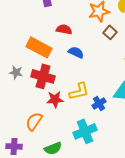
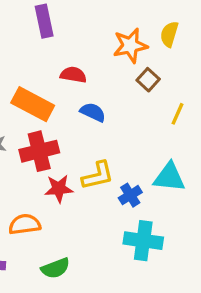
red cross: (43, 76) -> (39, 151), turned -30
orange semicircle: (34, 121) -> (25, 224), turned 48
cyan cross: (85, 131) -> (143, 241), moved, turned 30

